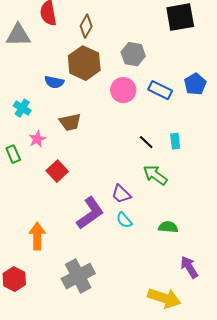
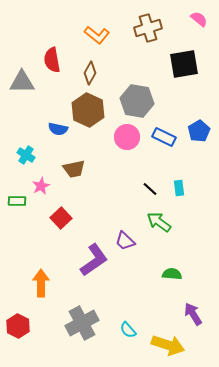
gray hexagon: (133, 54) -> (137, 101), size x1.4
green rectangle: (13, 154) -> (17, 201), turned -66
cyan semicircle: (124, 220) -> (128, 330), moved

